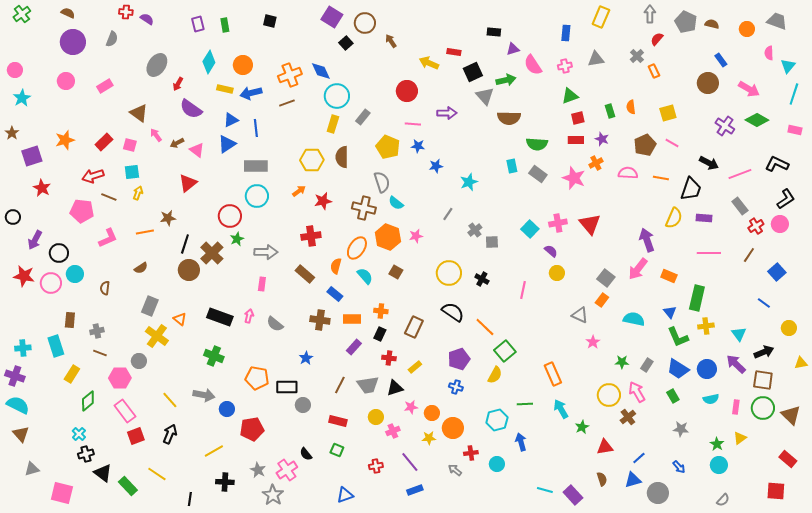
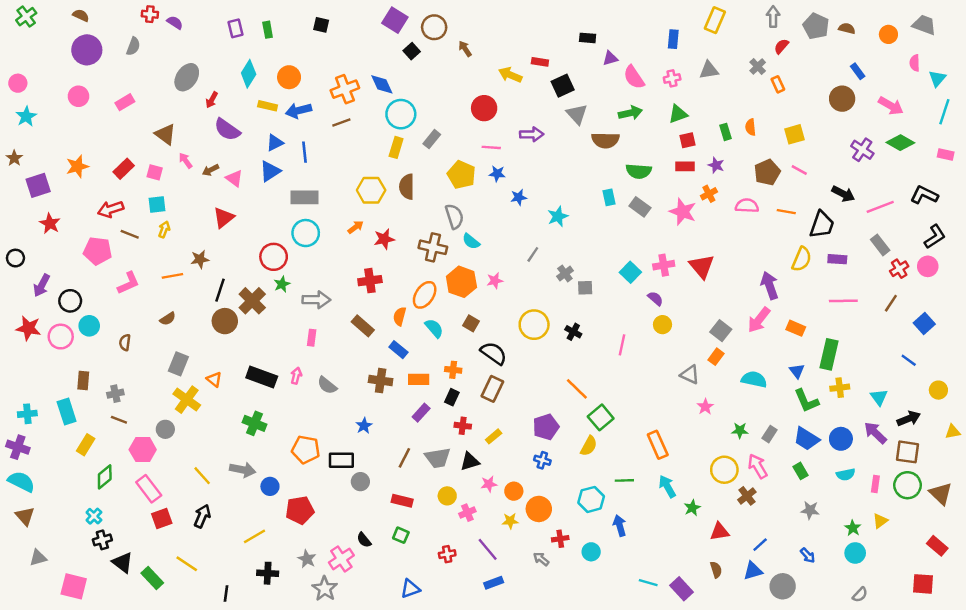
green arrow: (506, 80) -> (630, 113), moved
black semicircle: (453, 312) -> (494, 353), moved

